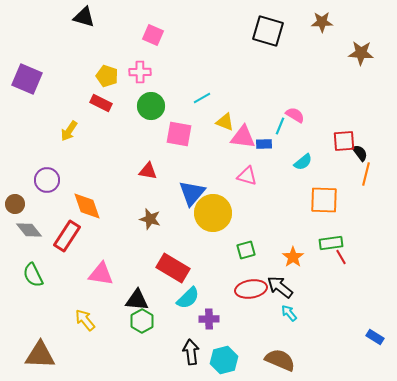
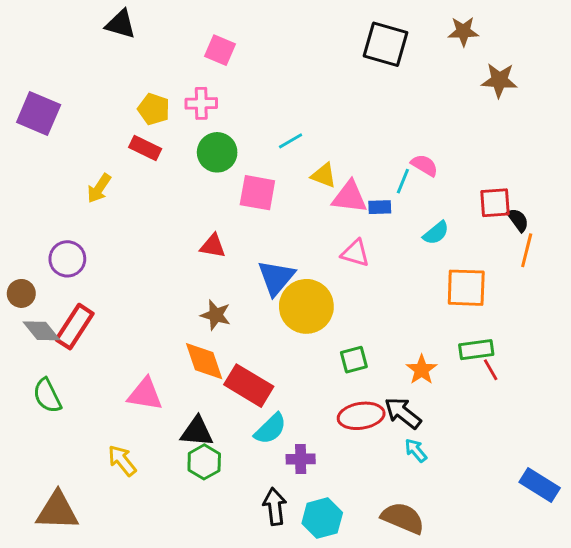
brown star: (361, 53) -> (499, 80), moved
orange diamond: (87, 206) -> (204, 361), moved
red rectangle: (67, 236) -> (75, 327), moved
blue rectangle: (375, 337) -> (540, 485), size x1.5

